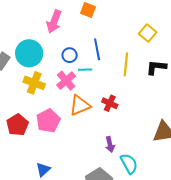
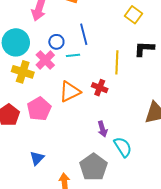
yellow line: (126, 64) -> (117, 62), moved
pink cross: (66, 81) -> (45, 60), moved

